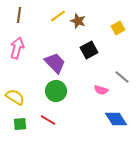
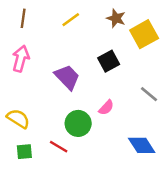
brown star: (78, 21) -> (116, 18), moved
yellow square: (118, 28) -> (144, 34), size x1.6
pink semicircle: (101, 90) -> (106, 108), moved, turned -64
green circle: (56, 91) -> (78, 123), moved

